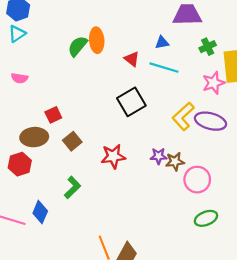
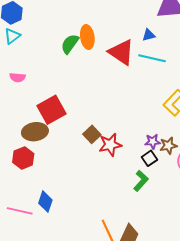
red triangle: (132, 59) -> (121, 52), size x1.8
black square: (131, 102) -> (149, 158), moved, size x0.6
red square: (53, 115) -> (51, 110), size x1.8
brown square: (72, 141) -> (92, 134), moved
green L-shape: (73, 187) -> (141, 181), moved

